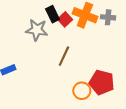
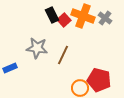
gray cross: (108, 17) -> (105, 18), turned 32
gray star: (37, 30) -> (37, 48), moved

